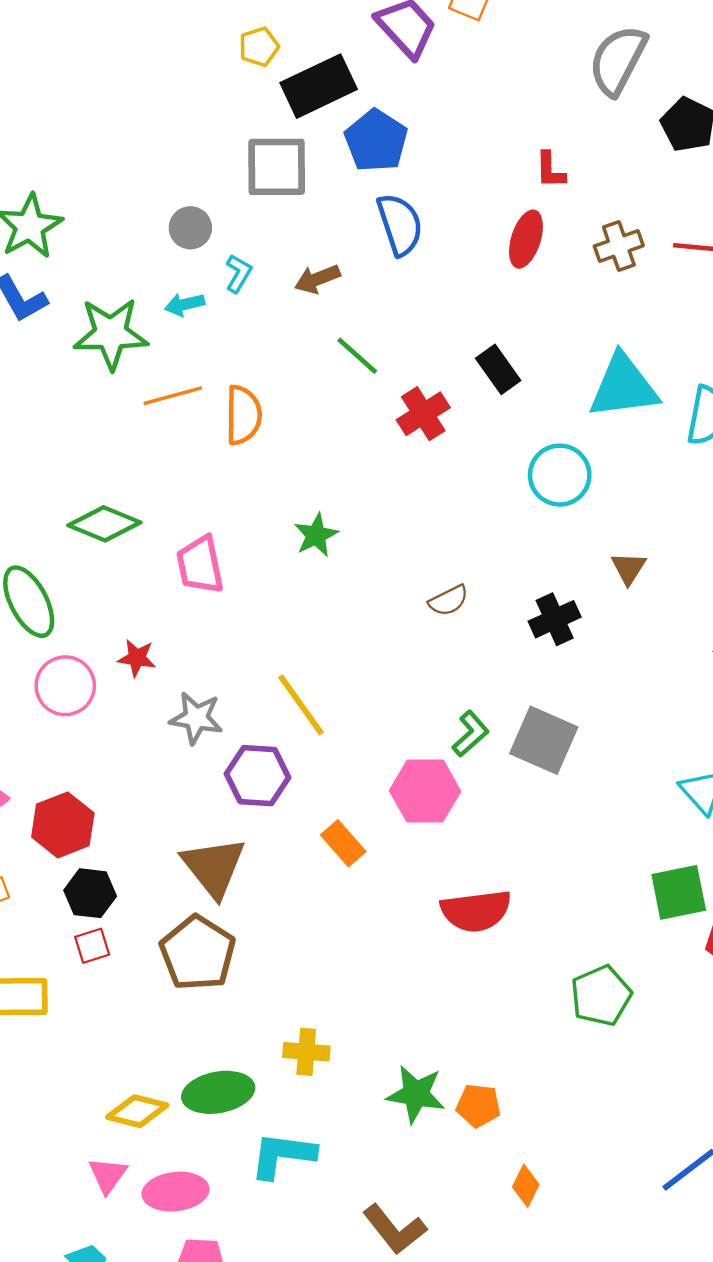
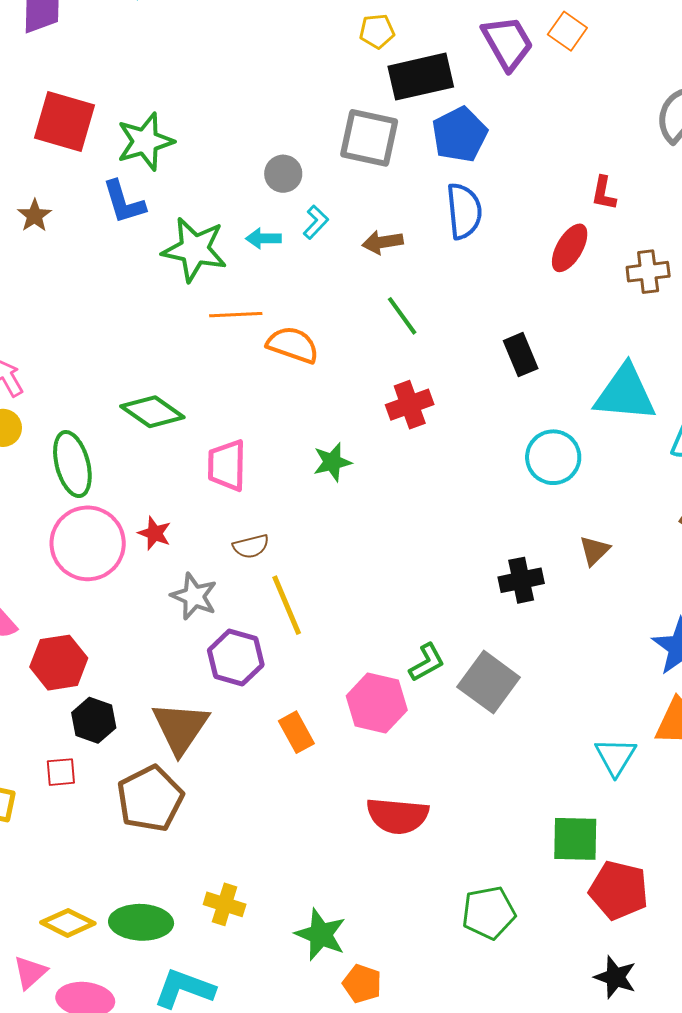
red cross: (423, 414) -> (410, 405), moved
orange semicircle: (243, 415) -> (293, 345), turned -84
brown semicircle: (449, 600) -> (251, 546), moved
pink circle: (65, 686) -> (88, 543), size x1.4
black hexagon: (90, 893) -> (94, 720), moved
green star: (416, 1094) -> (321, 934), moved

